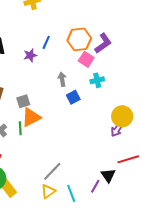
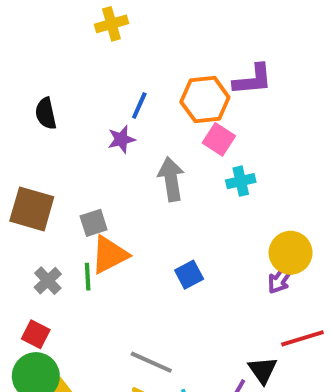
purple L-shape: (103, 43) -> (253, 80), moved, turned 30
purple star: (30, 55) -> (121, 139), moved
gray arrow: (62, 79) -> (171, 179), size x1.5
blue square: (73, 97) -> (189, 275), moved
gray line: (52, 171) -> (151, 362), turned 70

